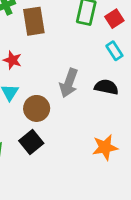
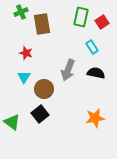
cyan rectangle: (114, 51) -> (92, 47), moved

